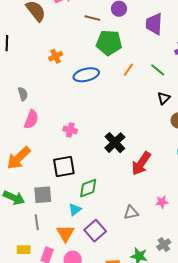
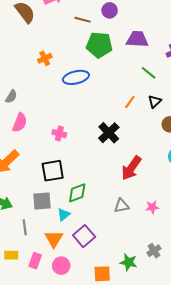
purple trapezoid: (154, 24) -> (137, 39), moved, turned 90
orange line: (128, 70) -> (130, 102), moved
gray semicircle: (23, 94) -> (11, 97), turned 48
black cross: (115, 143) -> (109, 133), moved
gray square: (43, 195) -> (42, 201), moved
gray triangle: (131, 213) -> (122, 206), moved

